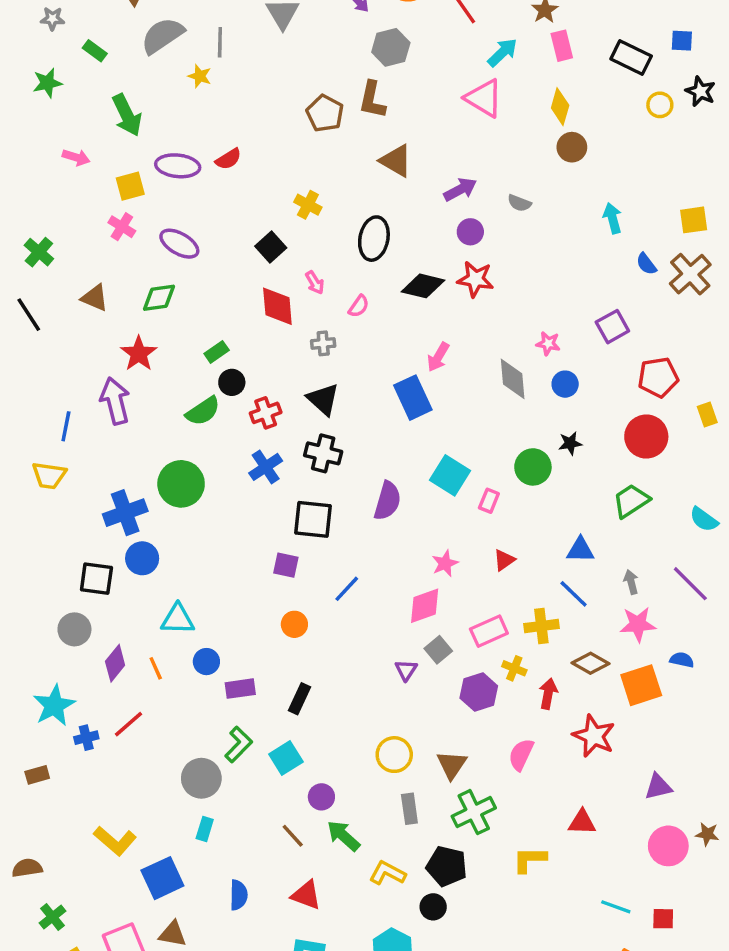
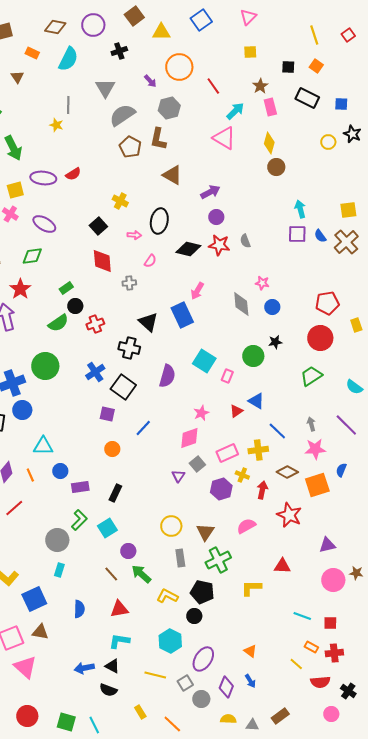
gray semicircle: (162, 36) -> (122, 115), moved
black rectangle: (631, 58) -> (307, 98), moved
gray semicircle: (519, 203) -> (245, 241), moved, turned 48
pink arrow: (315, 283) -> (134, 235), moved, turned -56
purple square: (612, 327) -> (297, 234), moved, turned 30
black triangle: (323, 399) -> (148, 322), moved
blue cross: (266, 467) -> (95, 372), moved
black square: (313, 519) -> (123, 387), turned 30
blue triangle: (580, 550) -> (256, 401), moved, turned 30
blue semicircle: (682, 660) -> (341, 470), turned -80
pink semicircle: (521, 755) -> (246, 526), turned 36
red triangle: (306, 895) -> (119, 609), turned -30

